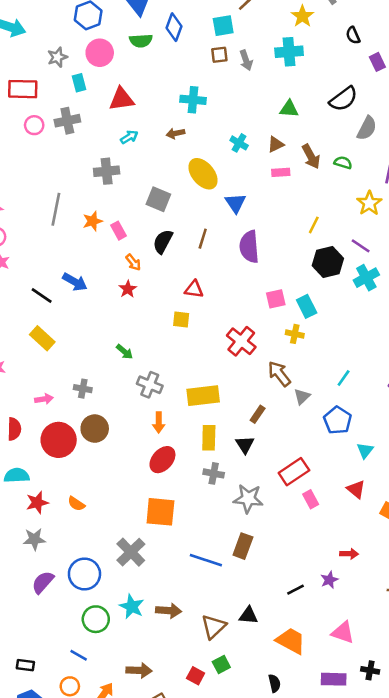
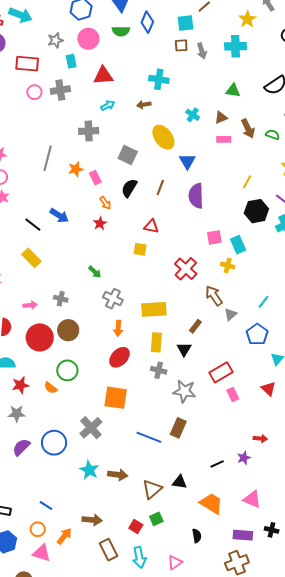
green circle: (96, 619) -> (67, 370), moved

